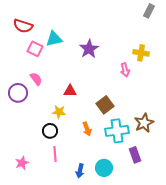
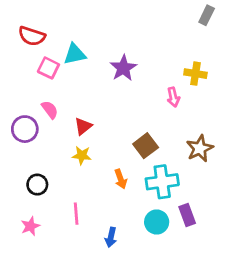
red triangle: (70, 91) -> (83, 126), moved, turned -40
brown star: (144, 123) -> (200, 148), moved
black circle: (50, 131) -> (37, 185), moved
cyan circle: (104, 168) -> (157, 222), moved

